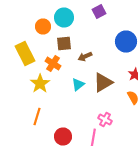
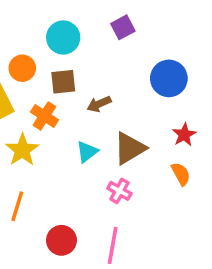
orange circle: (43, 26) -> (22, 68), moved
pink cross: (105, 120) -> (119, 191), moved

